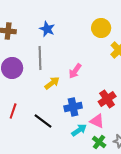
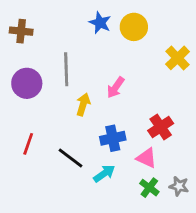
yellow circle: (101, 28) -> (134, 27), moved
blue star: (47, 29) -> (100, 23), moved
yellow arrow: (52, 83) -> (83, 104), turned -35
cyan arrow: (79, 130) -> (104, 173), moved

